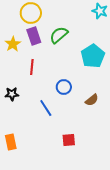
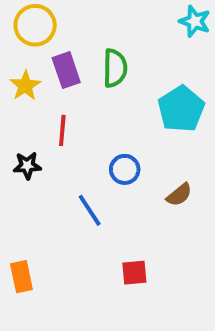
yellow circle: (31, 13) -> (35, 25), moved
green semicircle: (59, 35) -> (115, 68), turned 132
black star: (12, 94) -> (27, 166), moved

